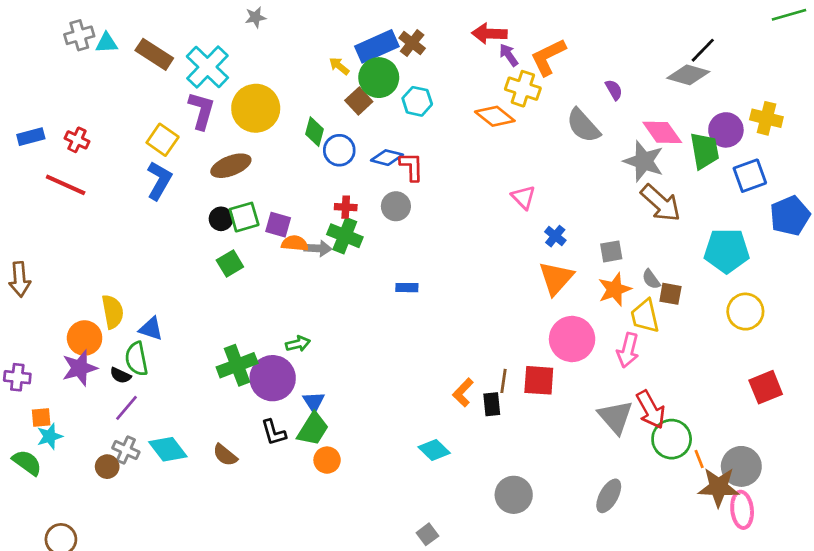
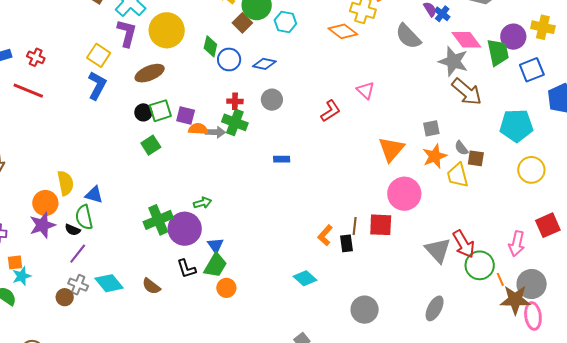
red L-shape: (412, 167) -> (330, 111), moved, turned 60
blue cross: (555, 236) -> (442, 14), moved
pink arrow: (628, 350) -> (517, 244), moved

